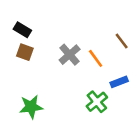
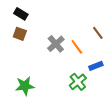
black rectangle: (22, 30) -> (21, 14), moved
brown square: (25, 52) -> (20, 34), moved

